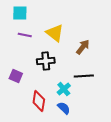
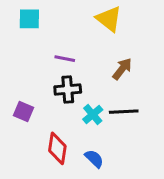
yellow triangle: (55, 33) -> (109, 19), moved
purple line: (25, 35) -> (65, 59), moved
cyan cross: (64, 89) -> (93, 115), moved

